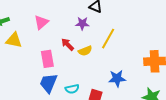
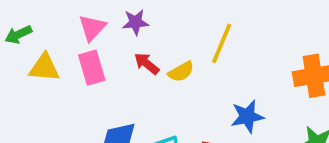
purple star: (82, 24) -> (135, 22), moved
pink rectangle: (47, 59) -> (92, 68), moved

